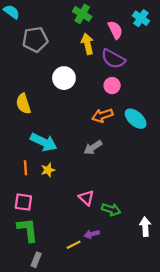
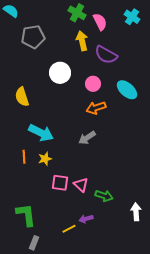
pink semicircle: (115, 30) -> (100, 22), moved
pink circle: (112, 86) -> (93, 84), moved
cyan ellipse: (136, 119) -> (127, 90), moved
pink square: (23, 202) -> (60, 183), moved

